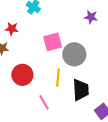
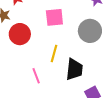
gray circle: (74, 54) -> (90, 31), moved
red circle: (22, 75) -> (20, 34), moved

